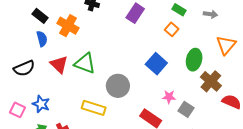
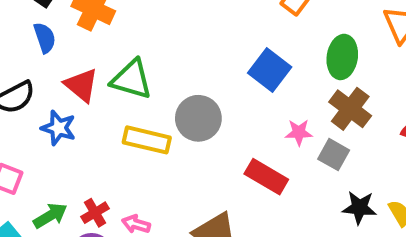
brown cross: (211, 81) -> (350, 109), moved
blue star: (41, 104) -> (58, 128), moved
yellow rectangle: (94, 108) -> (147, 140), moved

